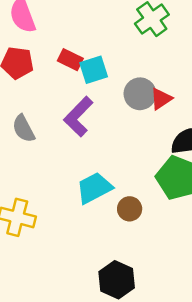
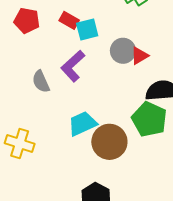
gray semicircle: (24, 129) -> (41, 82), moved
brown circle: (130, 209) -> (109, 142), size x1.8

